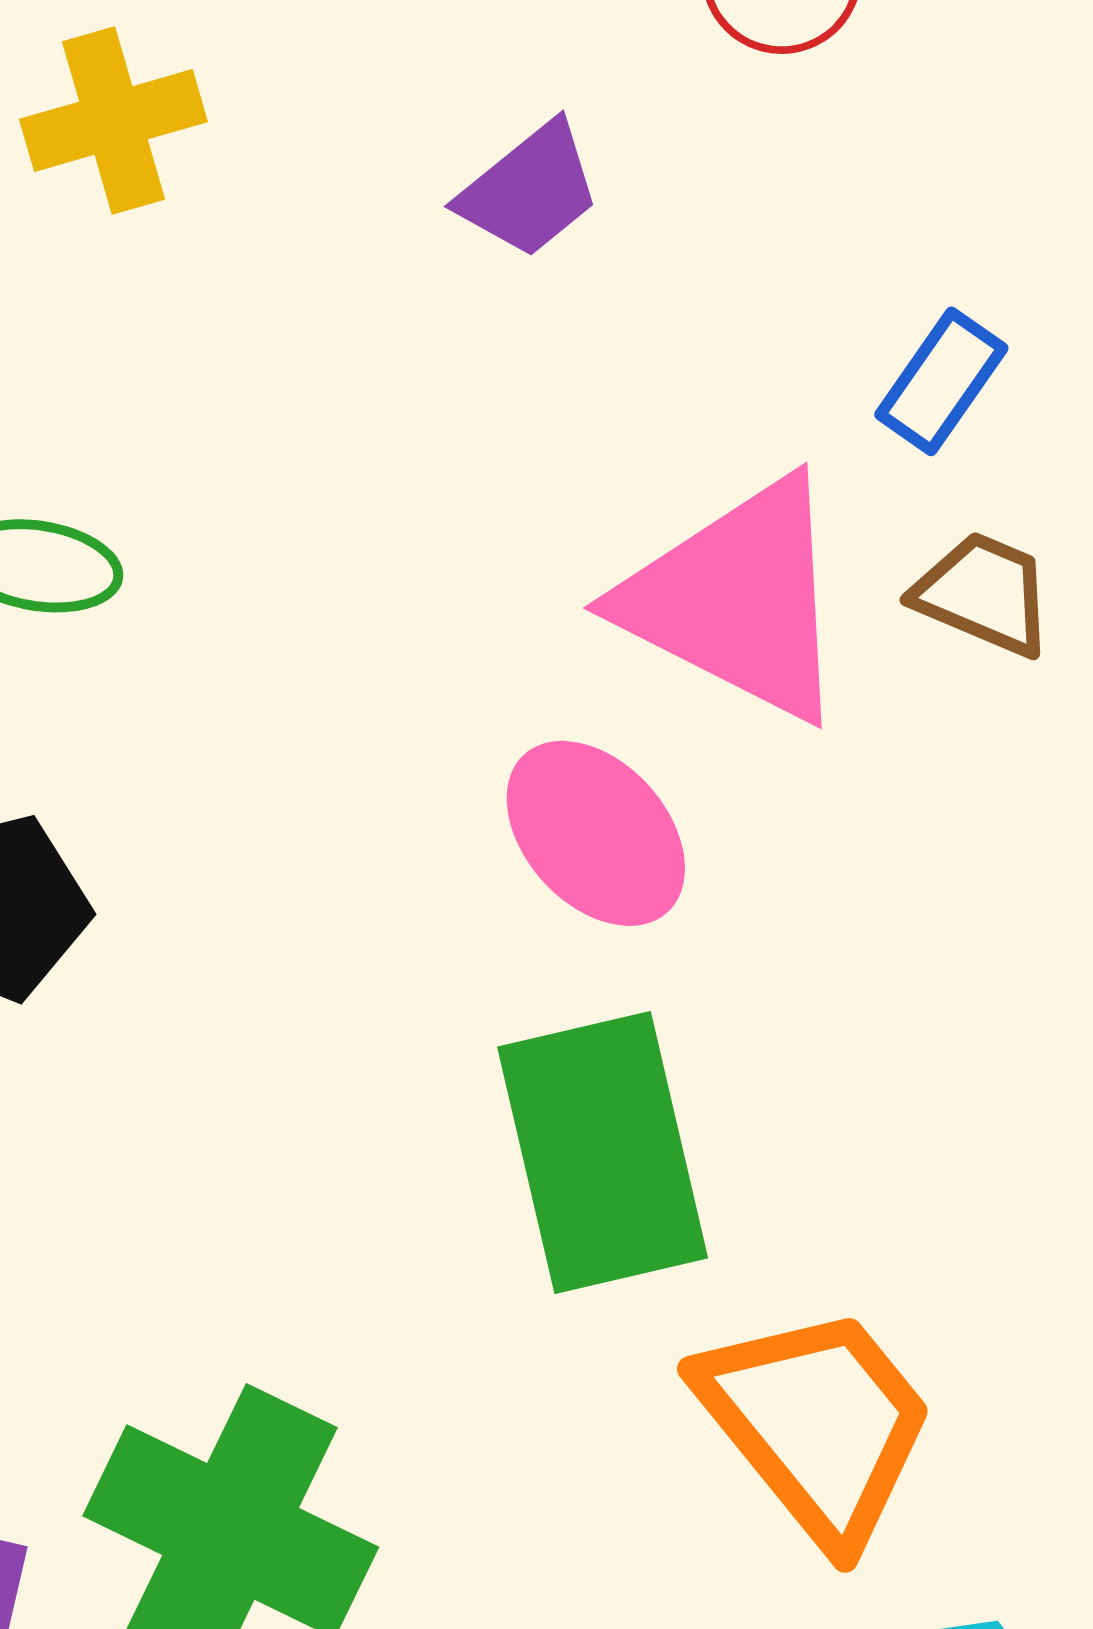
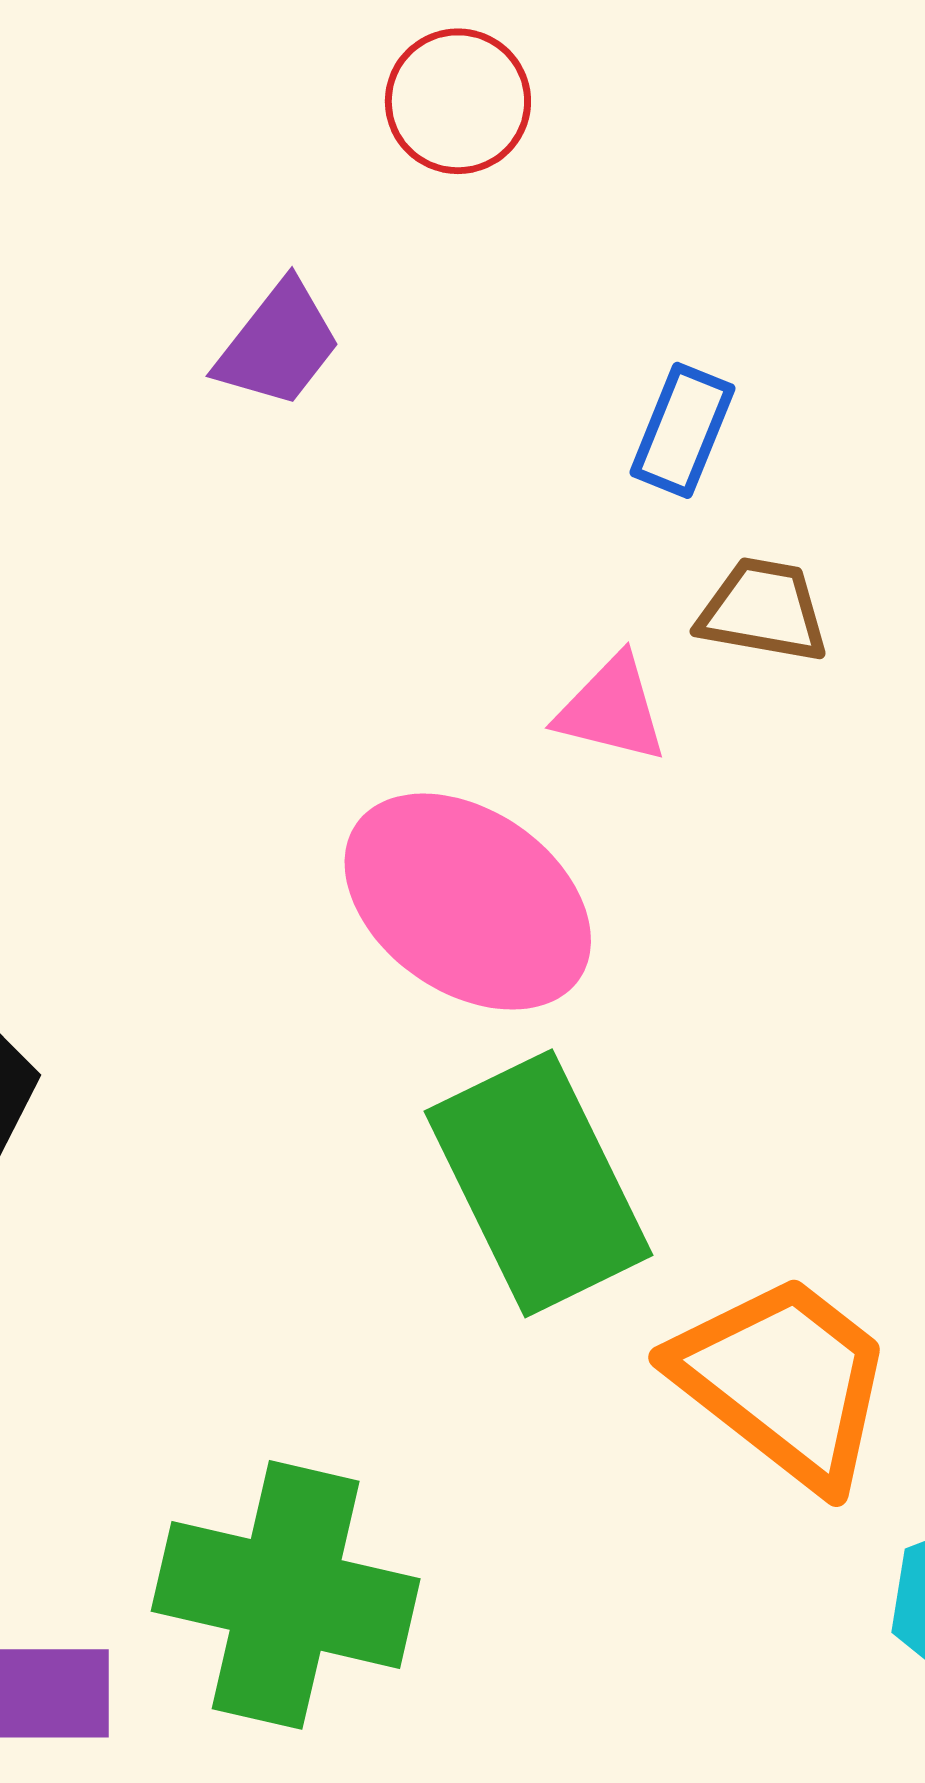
pink triangle: (737, 600) -> (612, 709), moved, size x0.5
pink ellipse: (596, 833) -> (468, 902), size x1.4

